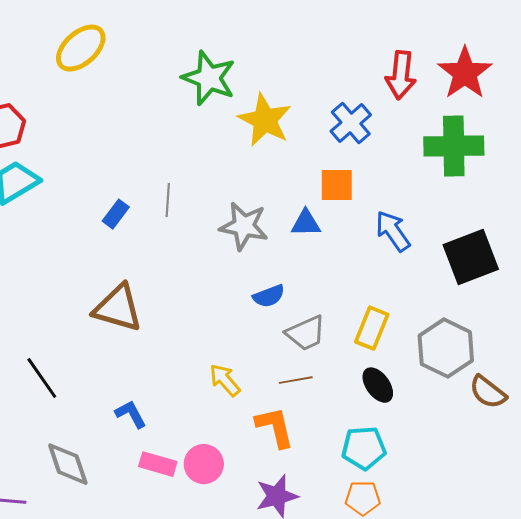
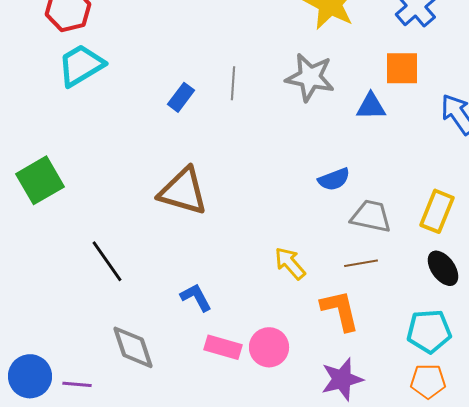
gray star: (244, 226) -> (310, 77), moved
gray trapezoid: (306, 333) -> (371, 216), turned -144

